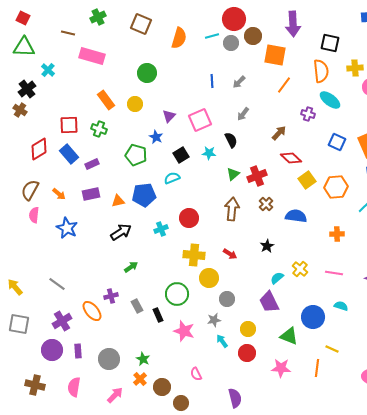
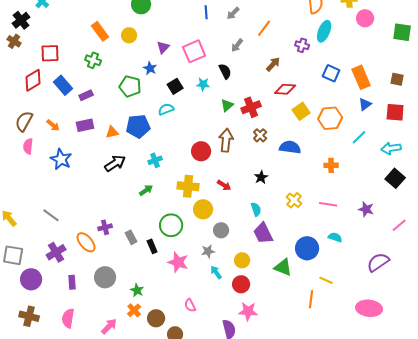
orange line: (284, 85) -> (264, 28), moved
cyan ellipse: (330, 100) -> (324, 31), turned 75
red square: (69, 125) -> (50, 53), moved
red diamond: (291, 158) -> (285, 89), turned -40
red circle: (189, 218) -> (201, 151), moved
green arrow: (131, 267) -> (146, 190), moved
cyan semicircle: (277, 278) -> (256, 209), moved, turned 112
purple circle: (52, 350) -> (31, 279), moved
gray circle: (109, 359) -> (105, 277), moved
pink star: (281, 368) -> (248, 311), moved

